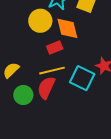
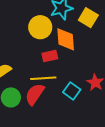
cyan square: (82, 78) -> (72, 91), size x0.7

